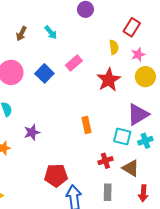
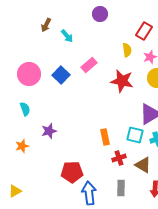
brown arrow: (21, 34) -> (46, 25), moved
red star: (109, 80) -> (122, 81), turned -30
orange rectangle: (87, 125) -> (105, 137), moved

